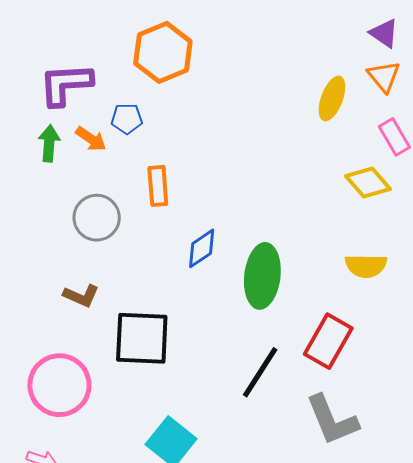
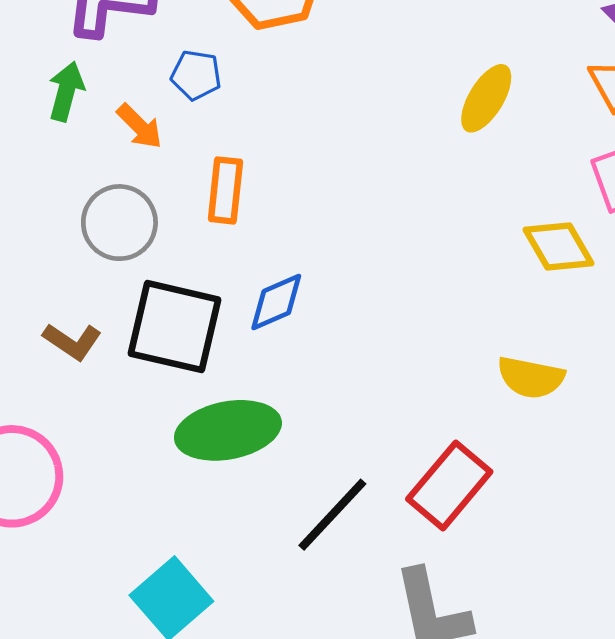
yellow ellipse: (332, 98) -> (486, 98), moved
orange arrow: (91, 139) -> (140, 126), moved
green ellipse: (262, 276) -> (228, 430), moved, turned 62
black square: (142, 338) -> (174, 327), moved

